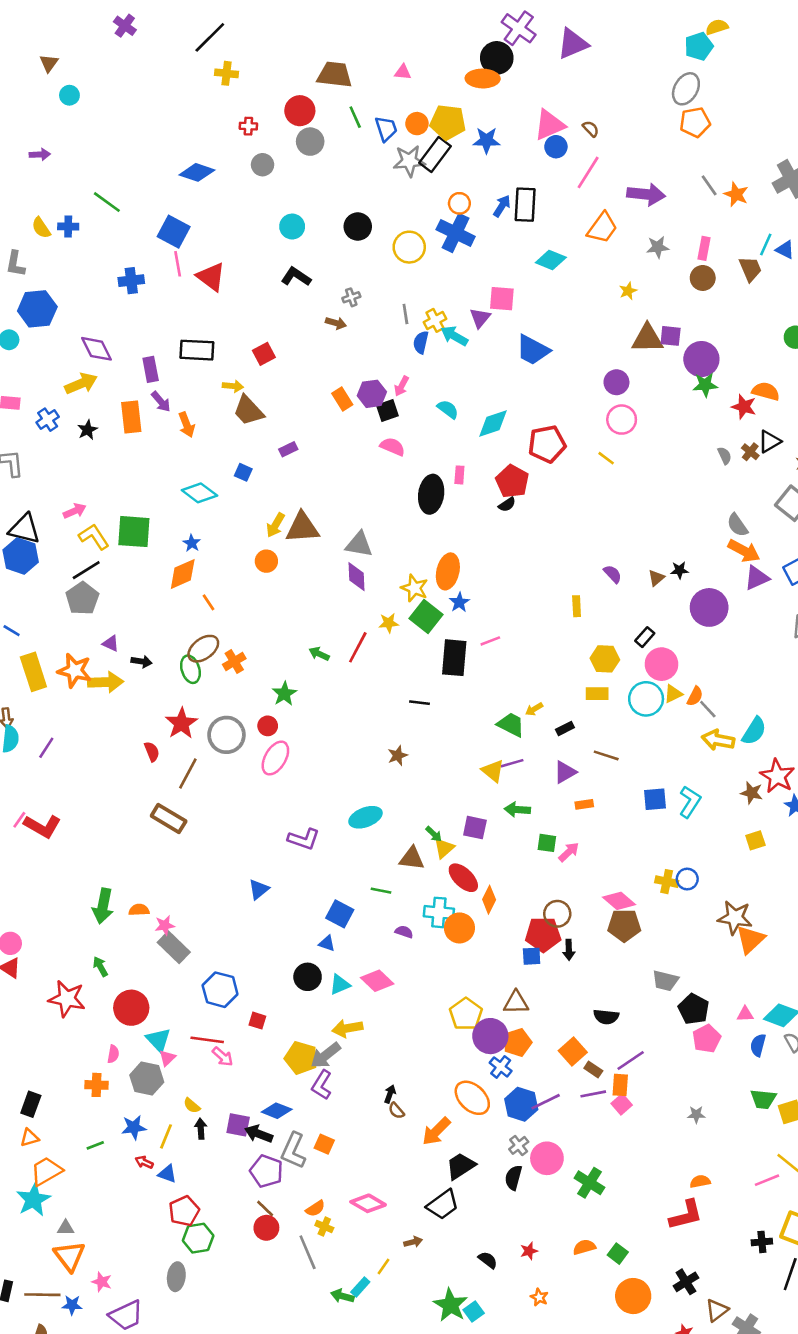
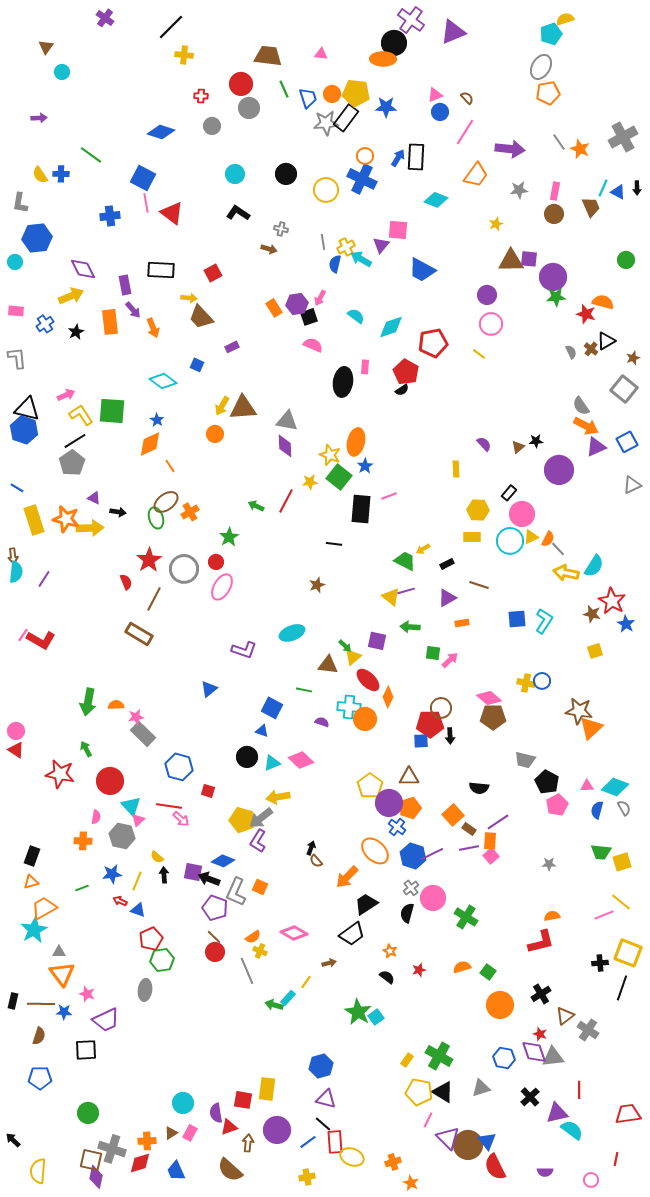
pink triangle: (550, 125) -> (435, 95), size x0.6
gray cross: (351, 297) -> (281, 229), turned 32
orange star: (539, 1297) -> (390, 951), moved

